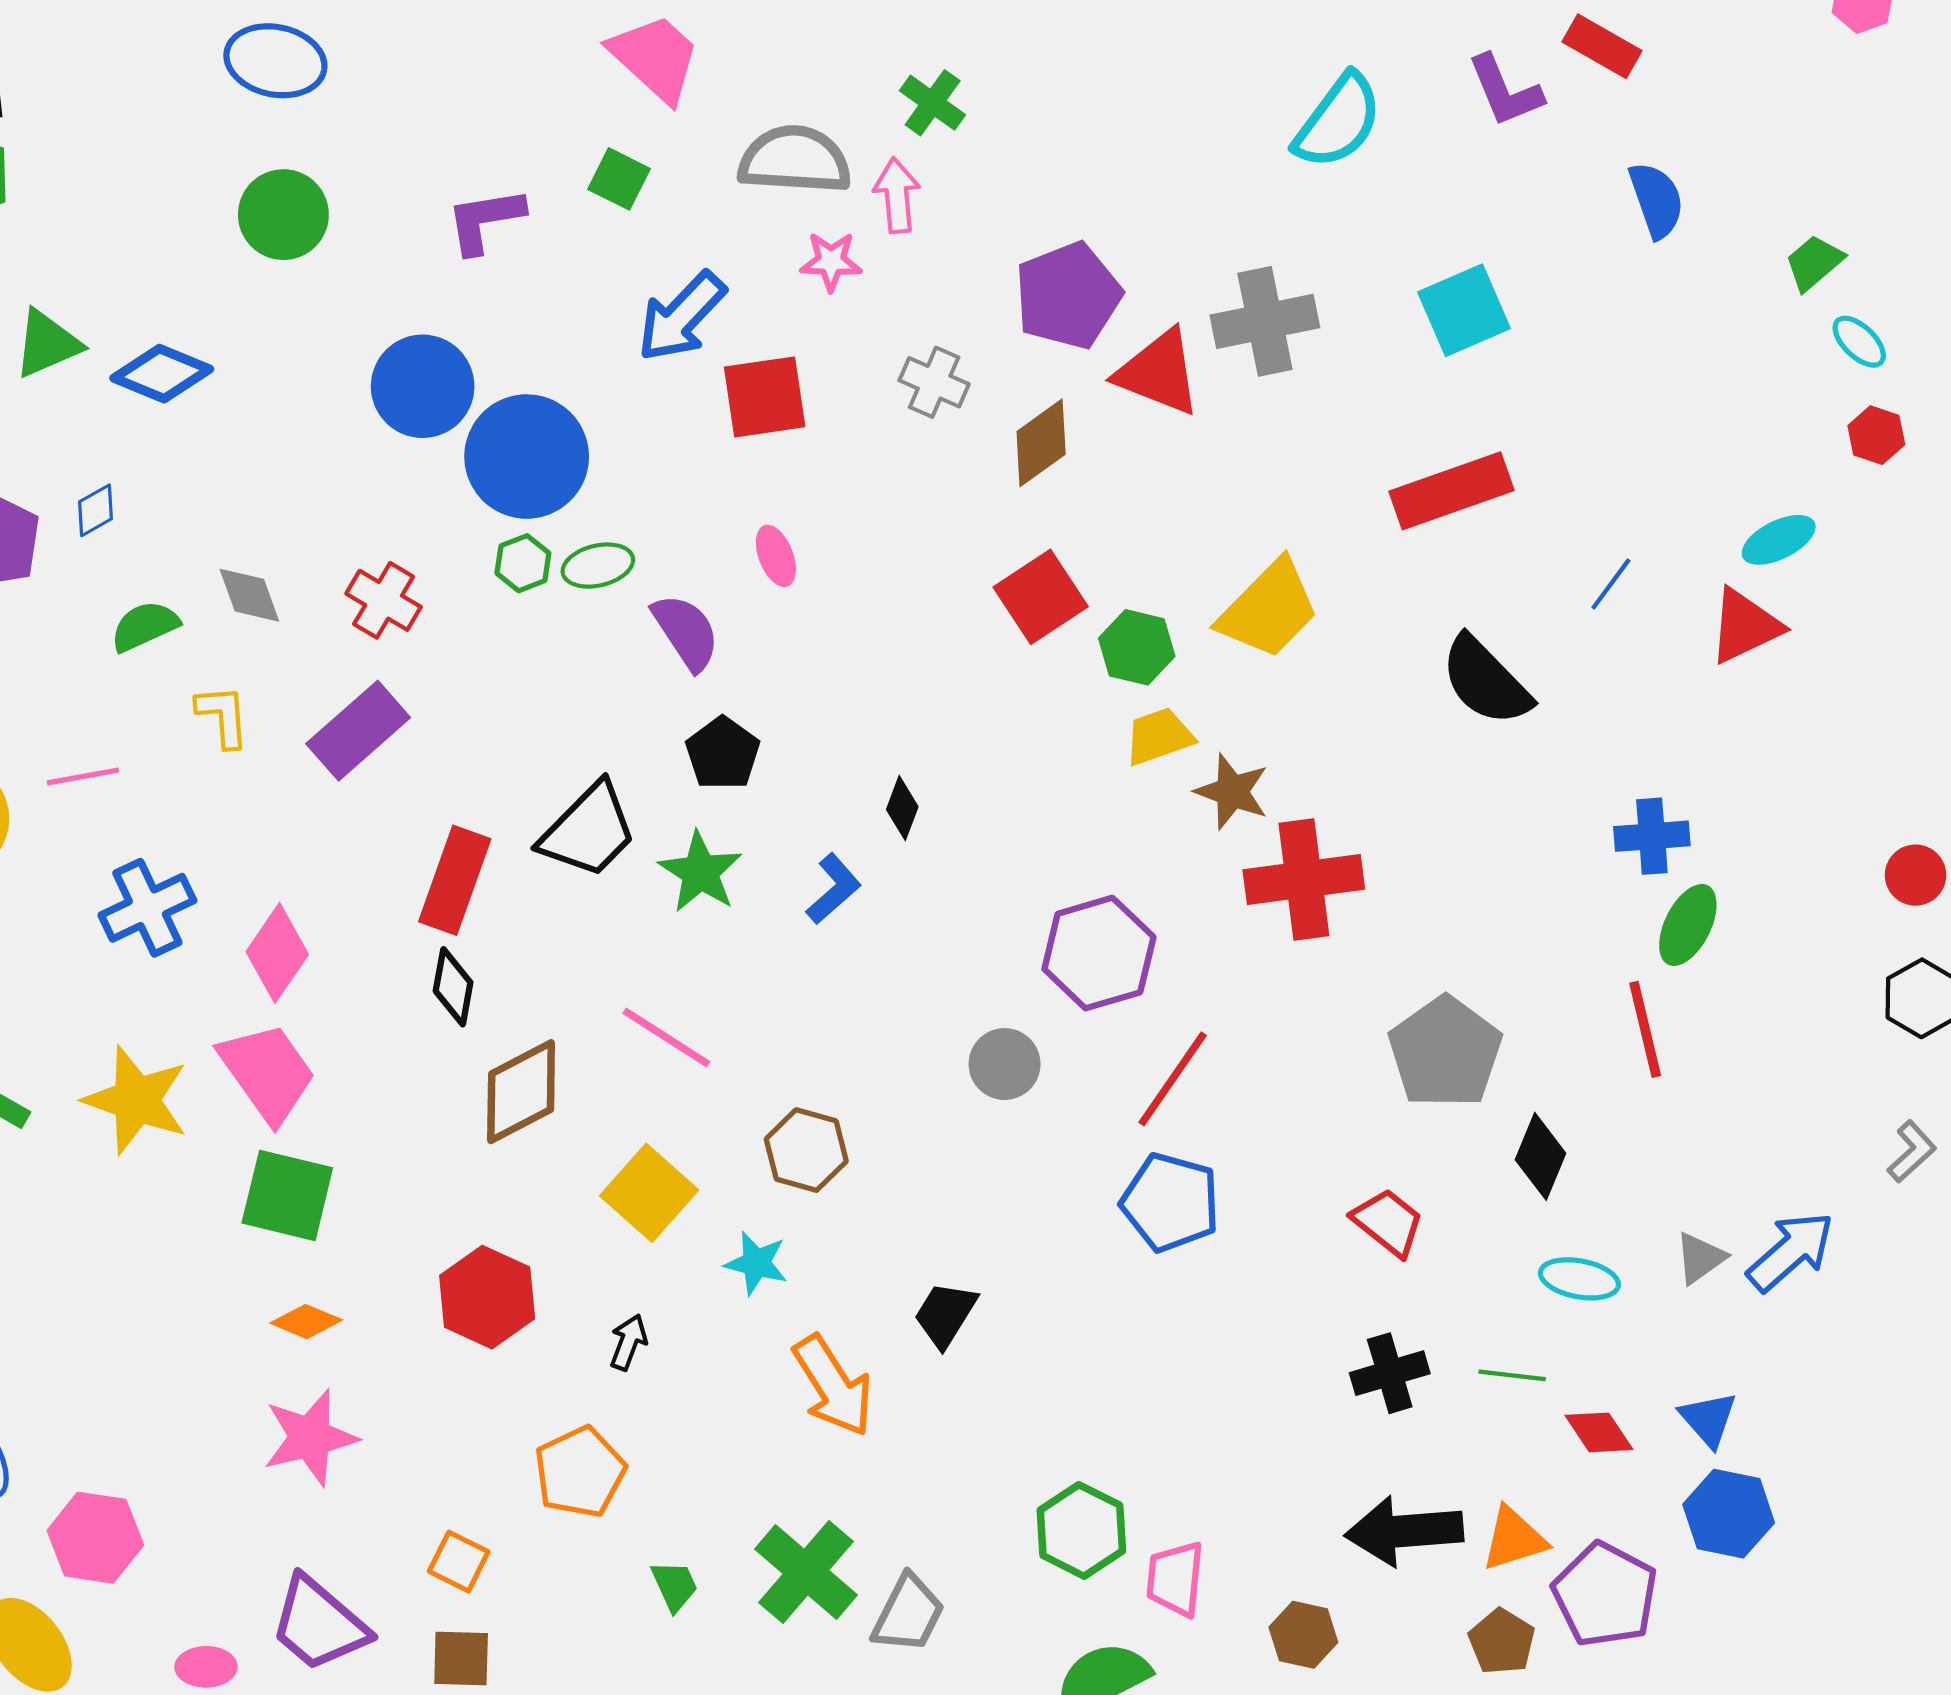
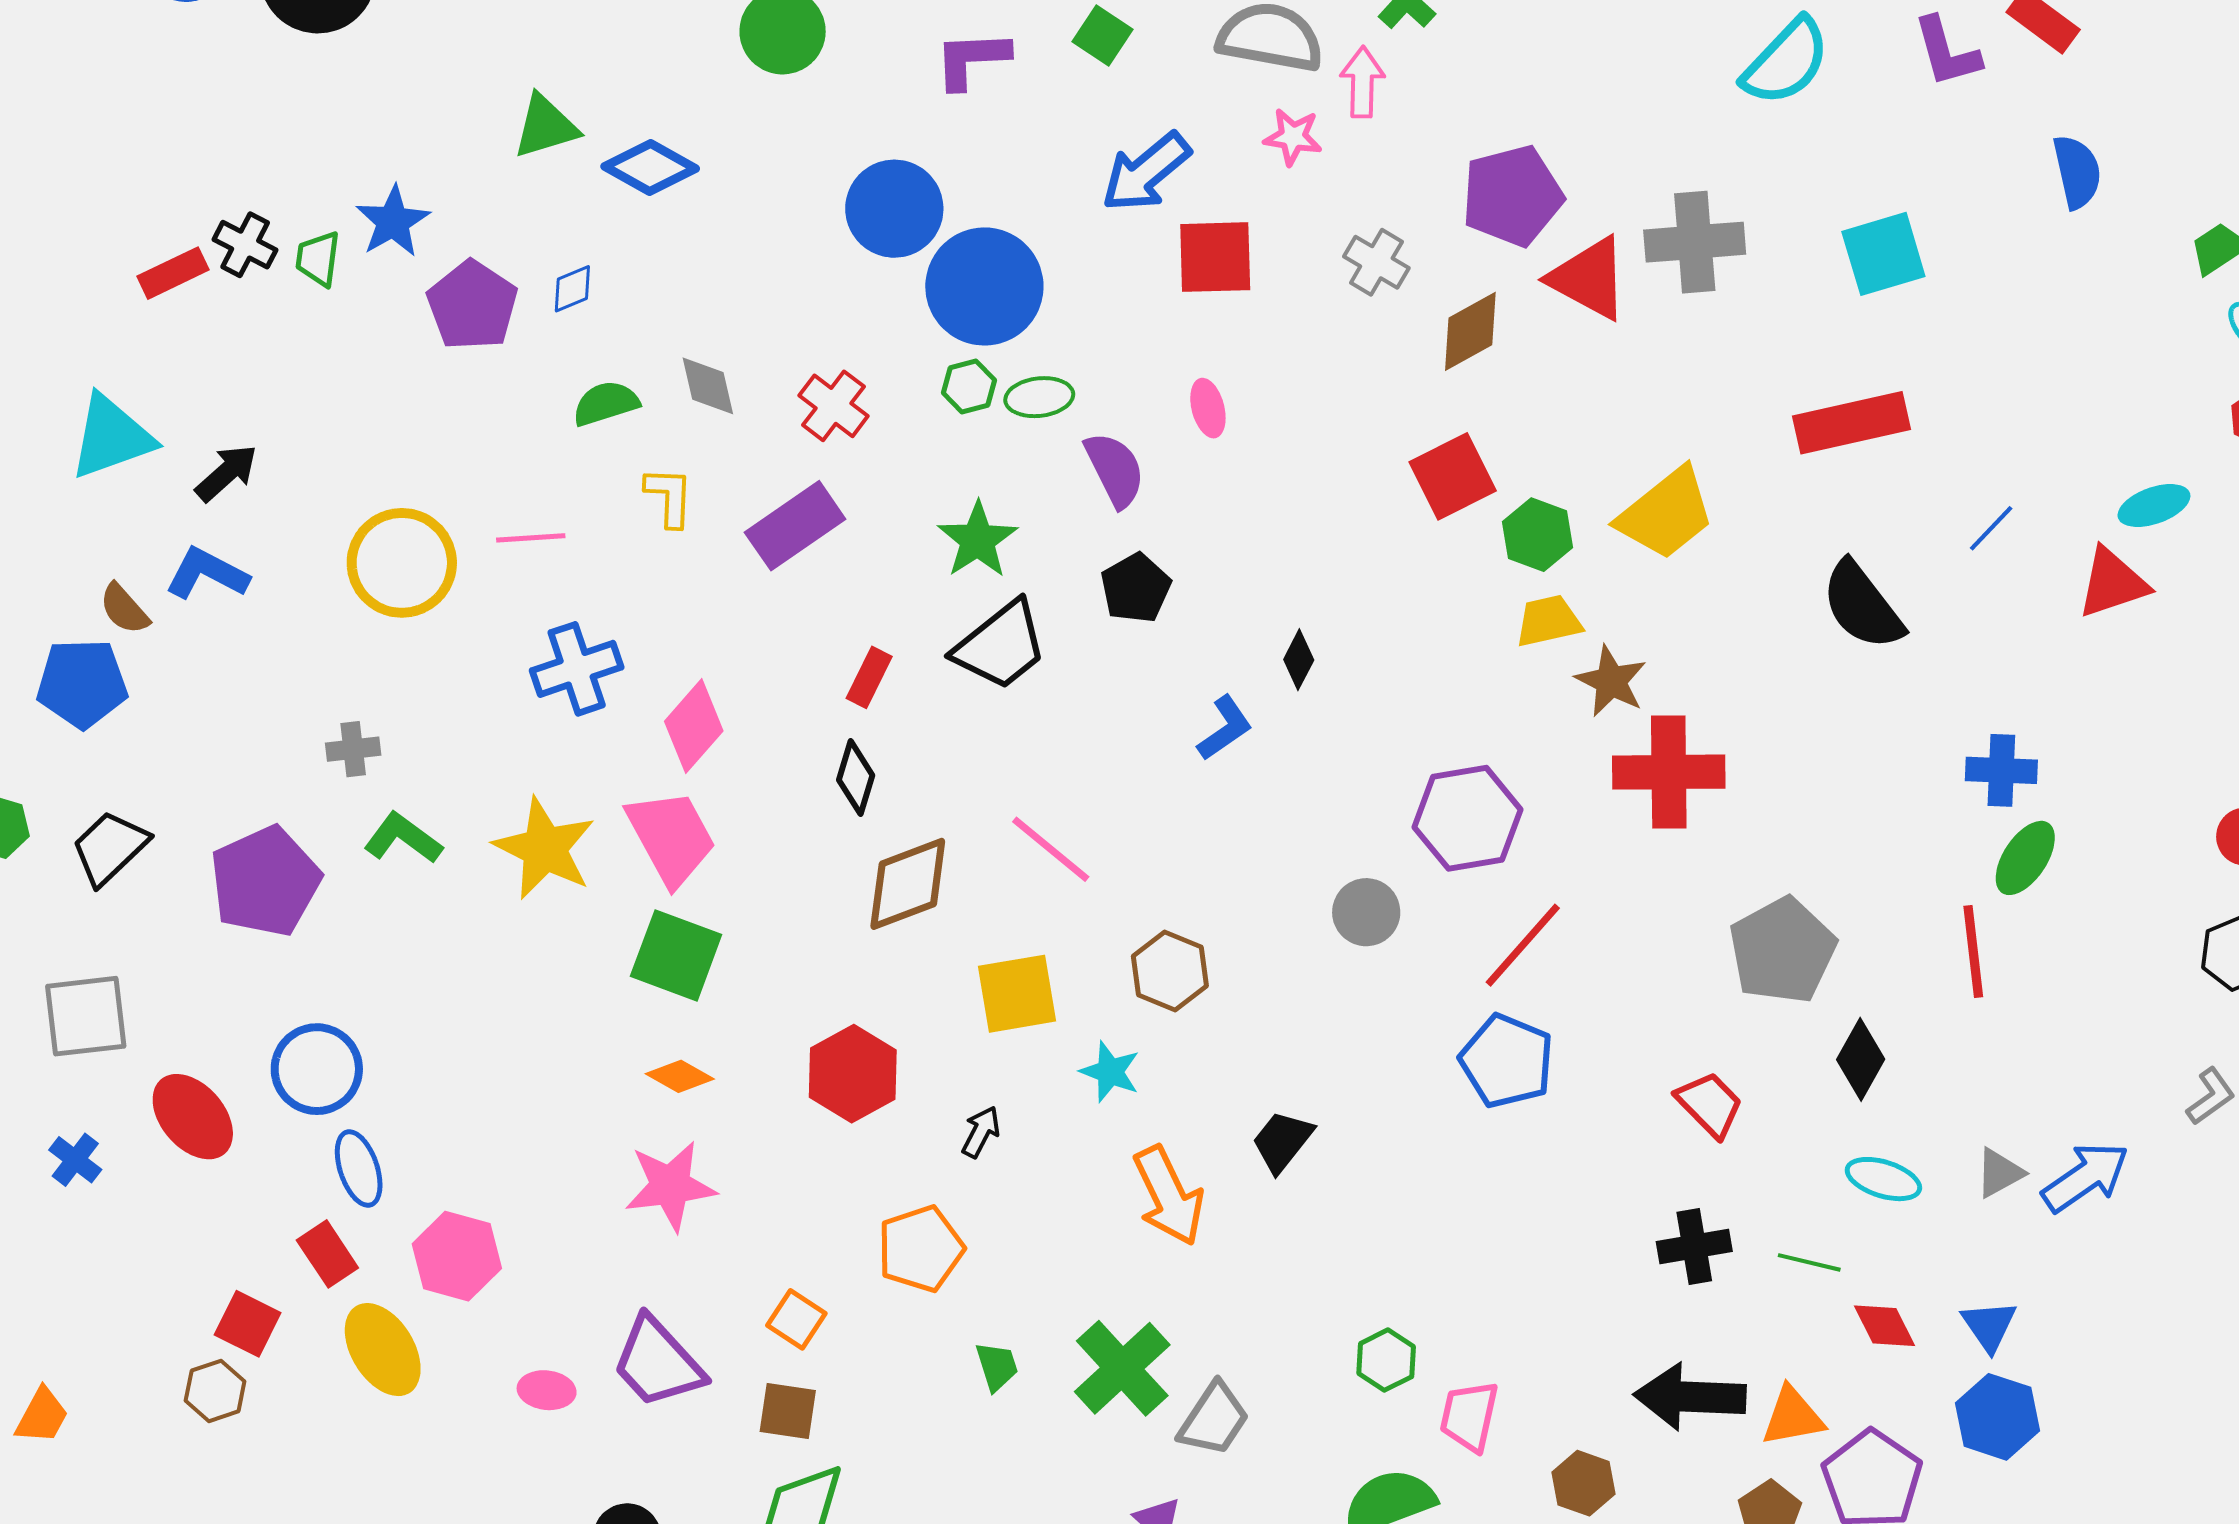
green star: (700, 872) -> (978, 540), moved
red rectangle: (455, 880) -> (869, 677), size x0.6
yellow square: (649, 1193) -> (1017, 994), turned 32
green hexagon: (1081, 1530) -> (1386, 1360), size x0.7

